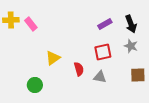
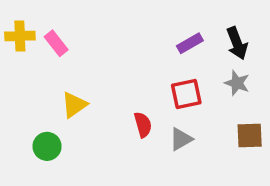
yellow triangle: (53, 58) -> (74, 105), moved
gray triangle: (100, 77) -> (181, 139), turned -40
green circle: (35, 85) -> (47, 146), moved

